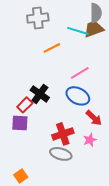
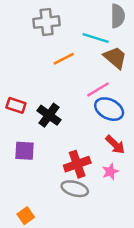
brown trapezoid: (94, 29) -> (115, 58), moved, turned 60
blue ellipse: (78, 96) -> (109, 109), moved
red rectangle: (25, 105) -> (16, 105), moved, turned 63

